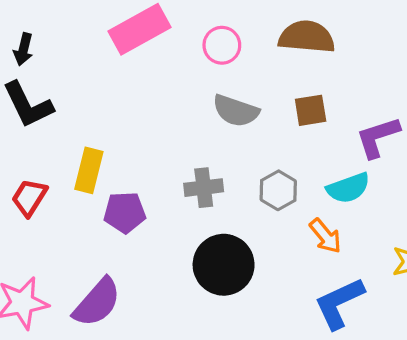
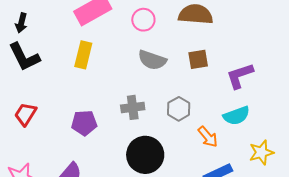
yellow rectangle: (89, 170) -> (83, 55), moved
cyan semicircle: (348, 188) -> (236, 116), moved

